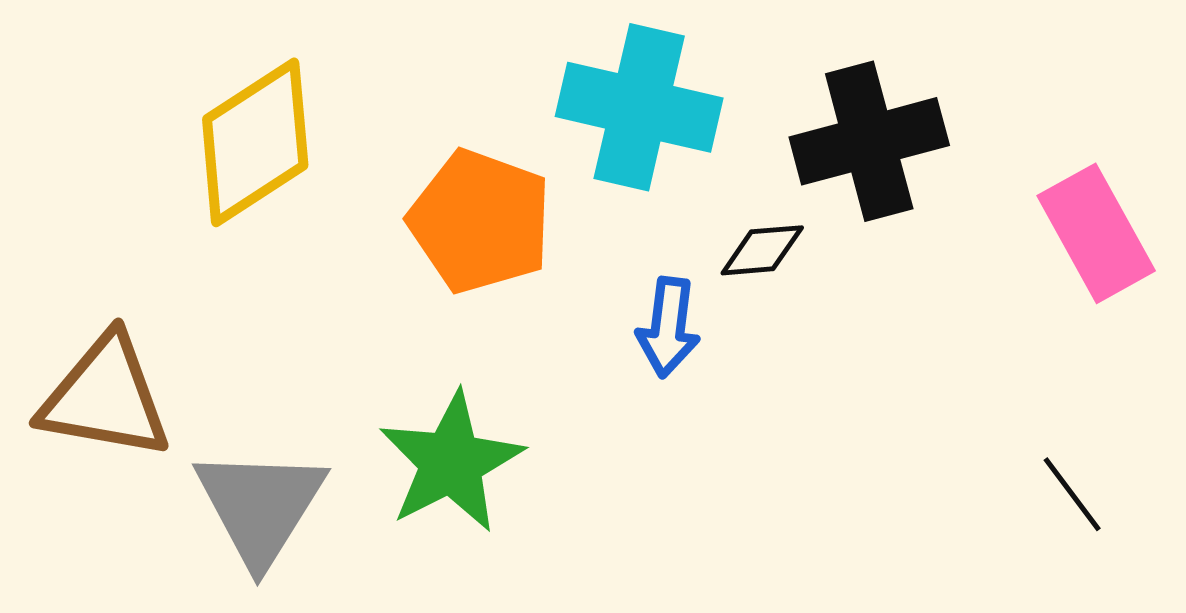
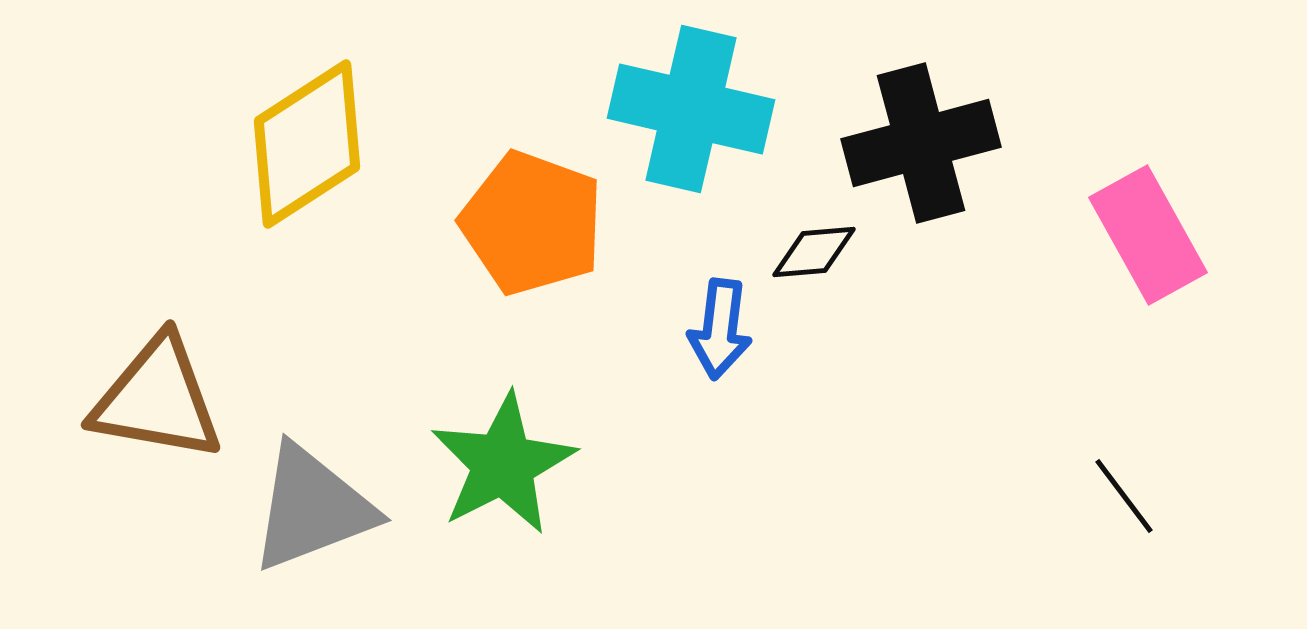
gray triangle: (260, 506) -> (312, 508), turned 37

